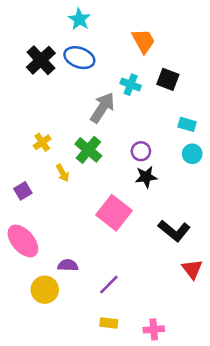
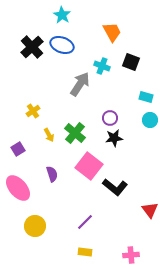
green cross: (88, 150) -> (75, 133), moved
black L-shape: (174, 231) -> (115, 187), moved
purple semicircle: (68, 265) -> (52, 174), moved, turned 70
pink cross: (154, 329) -> (131, 255), moved

